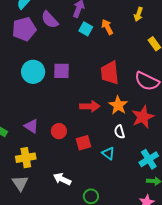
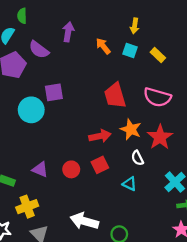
cyan square: (86, 29) -> (130, 51), moved
purple square: (62, 71) -> (54, 92), moved
red square: (83, 143) -> (100, 165), moved
yellow cross: (26, 158) -> (27, 207), moved
white arrow: (62, 179) -> (84, 221), size x1.4

